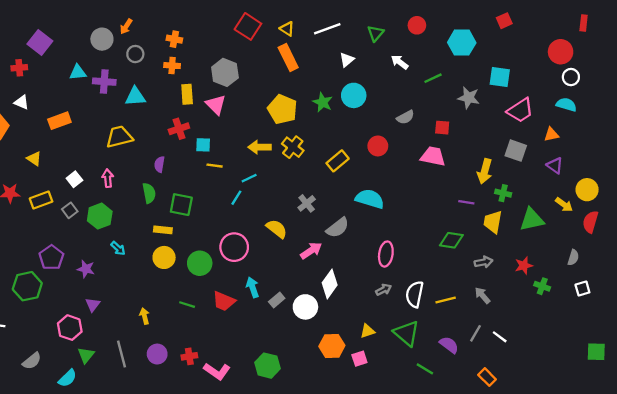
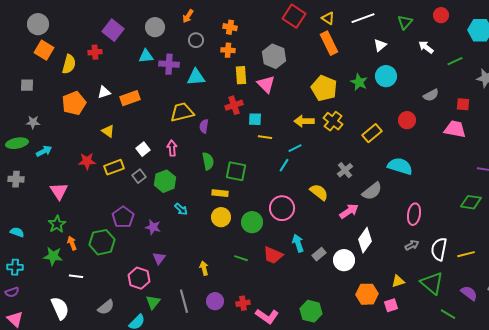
gray circle: (102, 39) -> (155, 27), moved
white triangle: (22, 102) -> (104, 92), moved, turned -40
purple semicircle: (159, 164) -> (204, 126), moved

